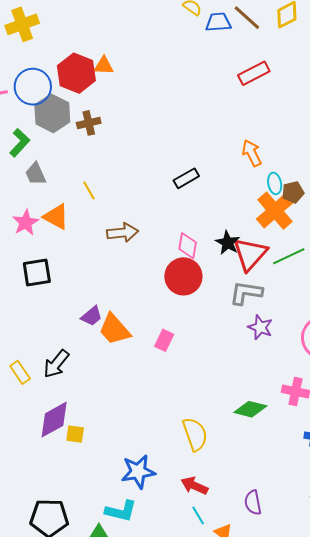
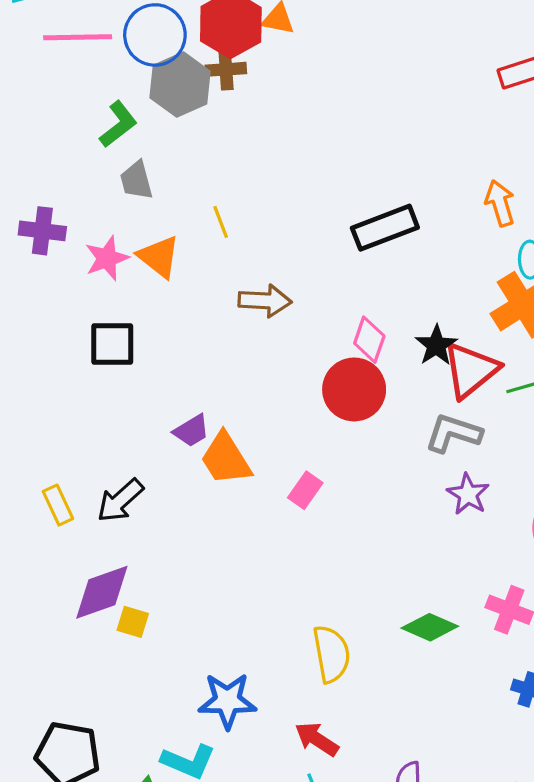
brown cross: (89, 123) -> (226, 69), moved
black rectangle: (186, 178) -> (385, 228), size x1.5

